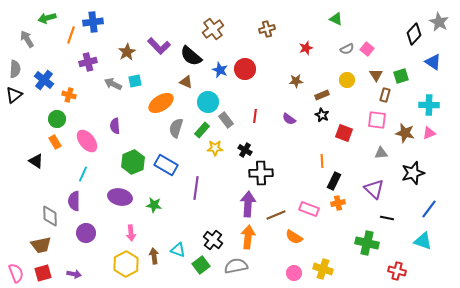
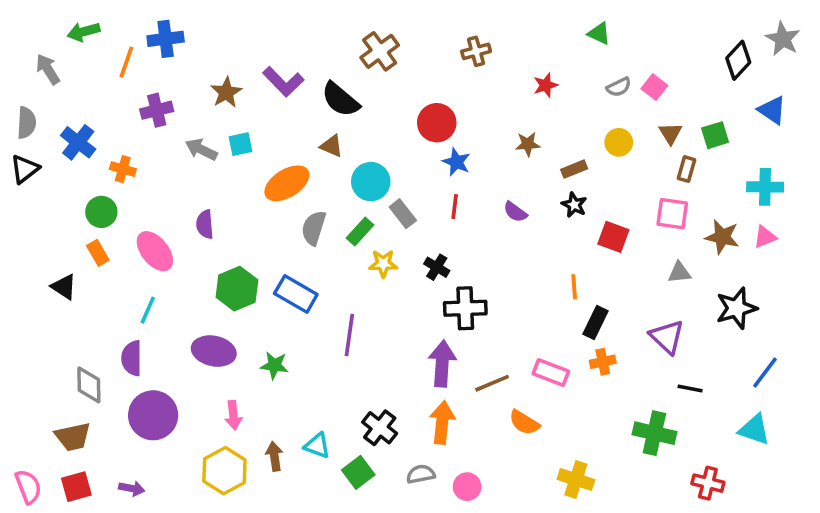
blue star: (220, 70) -> (456, 162), moved
purple circle: (86, 233) -> (153, 415), size x1.4
gray semicircle: (236, 266) -> (421, 474), size x0.7
pink circle: (294, 273) -> (467, 487), moved

